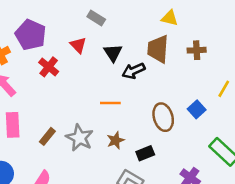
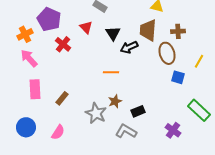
blue square: (197, 109) -> (178, 77), turned -32
brown ellipse: (163, 117) -> (167, 53), moved
gray star: (80, 138) -> (96, 113), moved

